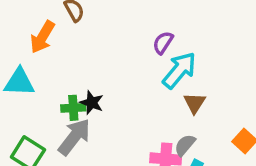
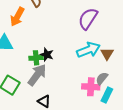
purple semicircle: (163, 43) -> (88, 19), size x1.6
cyan arrow: (179, 70) -> (89, 50), moved, turned 30

